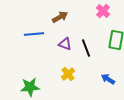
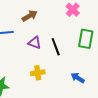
yellow cross: (68, 74) -> (38, 73), turned 32

